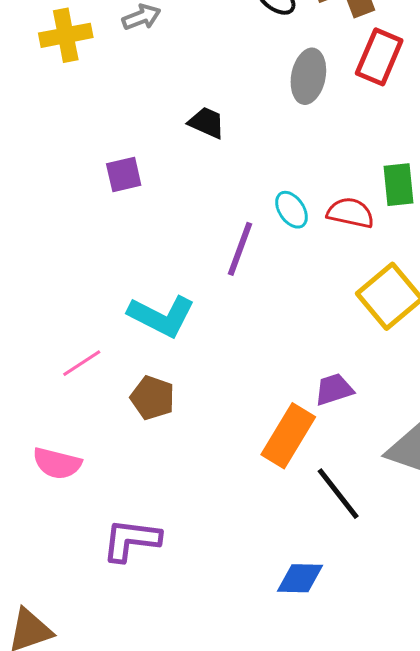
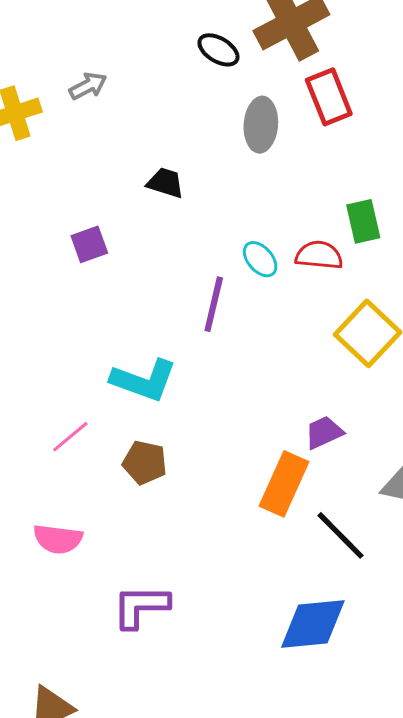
red rectangle: (379, 57) -> (329, 97), turned -38
blue diamond: (300, 578) -> (313, 624), size x1.5

